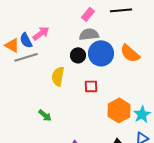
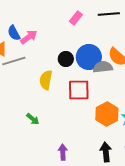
gray semicircle: (89, 34) -> (103, 67), moved
blue semicircle: (26, 40) -> (14, 33), moved
red square: (91, 86) -> (79, 90), size x1.6

